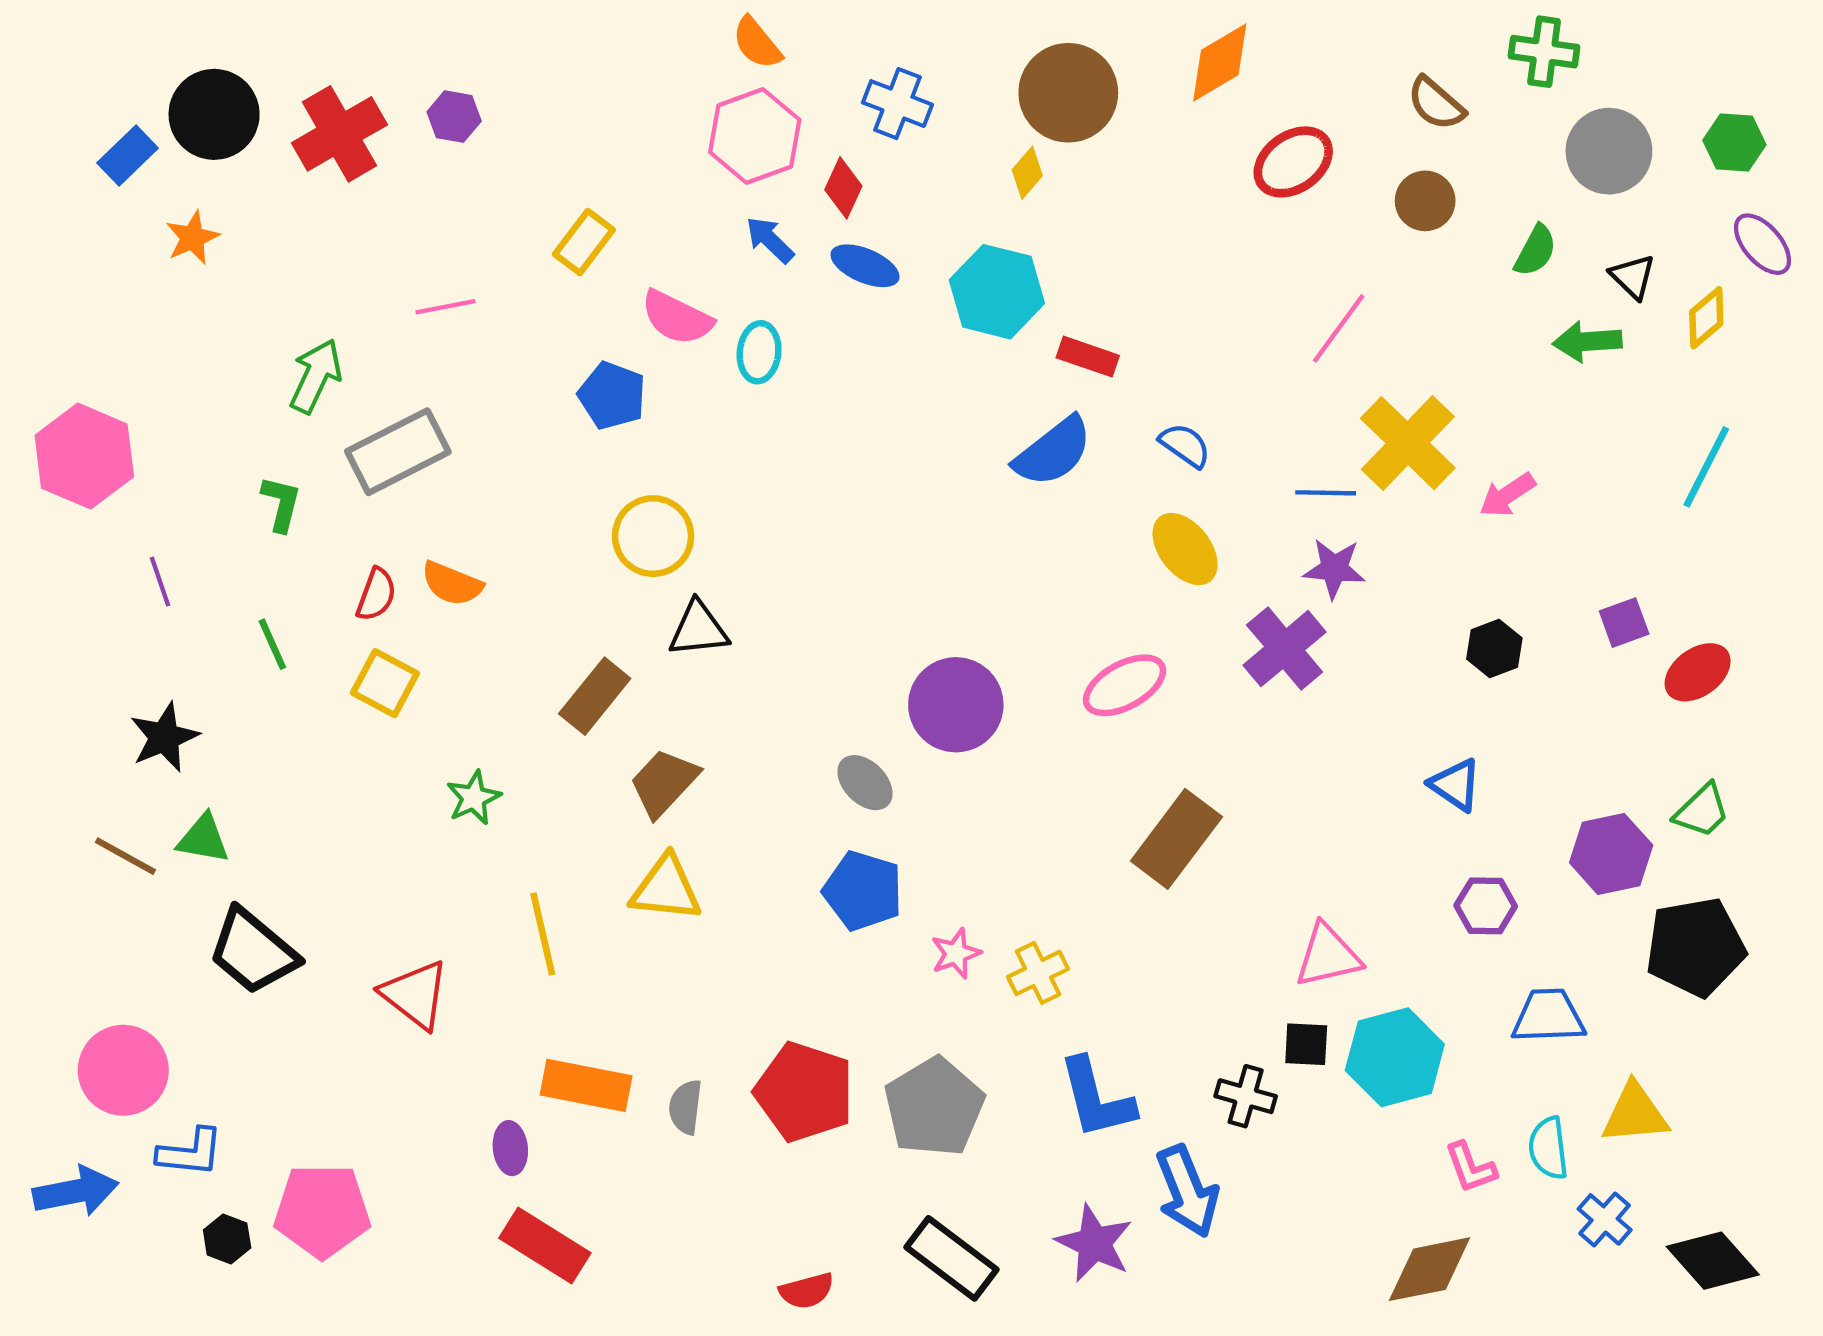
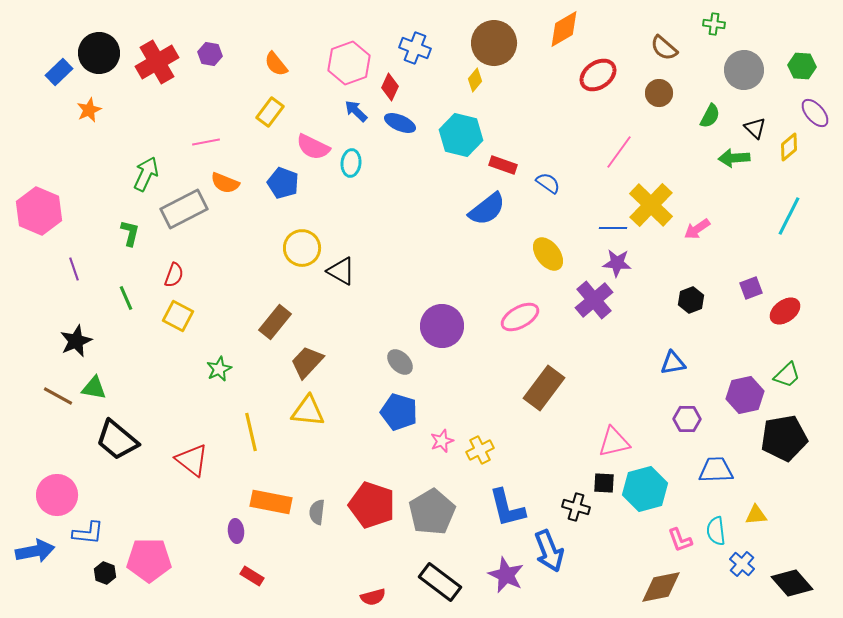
orange semicircle: (757, 43) -> (276, 64), moved
green cross: (1544, 52) -> (714, 24), size x0.7
blue semicircle: (1185, 445) -> (548, 183), moved
orange semicircle: (452, 584) -> (225, 183), moved
black triangle: (698, 629) -> (341, 271), moved, turned 36
blue triangle: (1455, 785) -> (673, 363), turned -44
yellow triangle: (1635, 1113) -> (756, 515), size x0.7
red rectangle: (545, 1245) -> (252, 576), size x0.6

